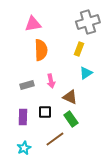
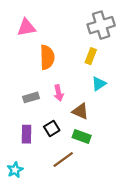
pink triangle: (33, 24) -> (26, 27), moved
black square: (45, 112) -> (52, 128), turned -32
green rectangle: (71, 119) -> (82, 137), turned -35
cyan star: (24, 148) -> (15, 170), moved

